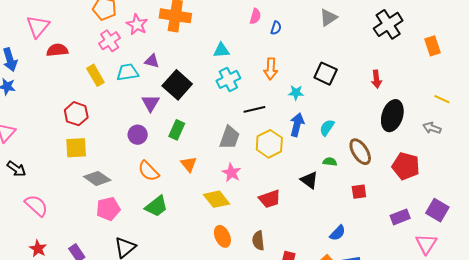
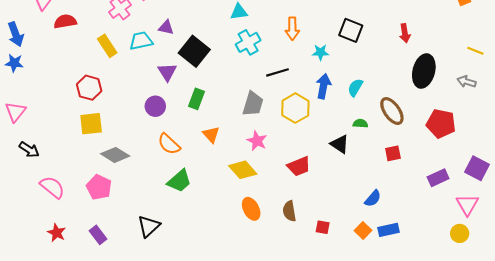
pink pentagon: (108, 209) -> (99, 187), moved, turned -30

